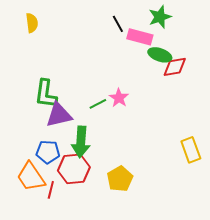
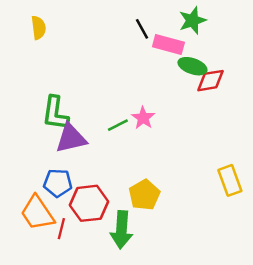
green arrow: (81, 142) -> (122, 230), moved
yellow pentagon: (120, 179) -> (144, 195), moved

